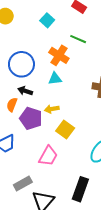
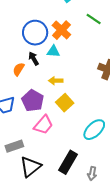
orange cross: (59, 55) -> (61, 30), moved
cyan triangle: (55, 79) -> (53, 51), moved
black arrow: (25, 91) -> (34, 59), turned 32
purple pentagon: (31, 118) -> (33, 101), moved

